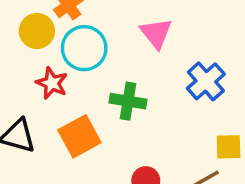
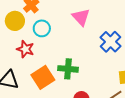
cyan circle: (84, 48) -> (42, 28), size x0.7
green cross: (128, 101) -> (68, 69), moved

